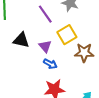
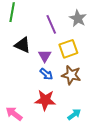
brown star: (84, 53) -> (71, 75), moved

